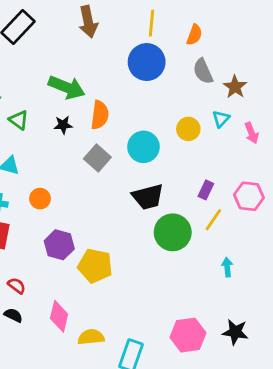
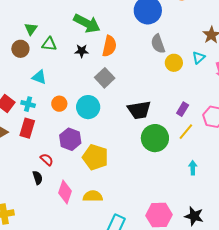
gray semicircle: (203, 71) -> (158, 44), moved
green triangle: (19, 120) -> (49, 44), turned -35
cyan circle: (143, 147) -> (88, 107), moved
red semicircle: (17, 286) -> (47, 160), moved
black semicircle: (13, 315) -> (38, 178), moved, turned 40
yellow semicircle: (91, 337) -> (93, 196), moved

